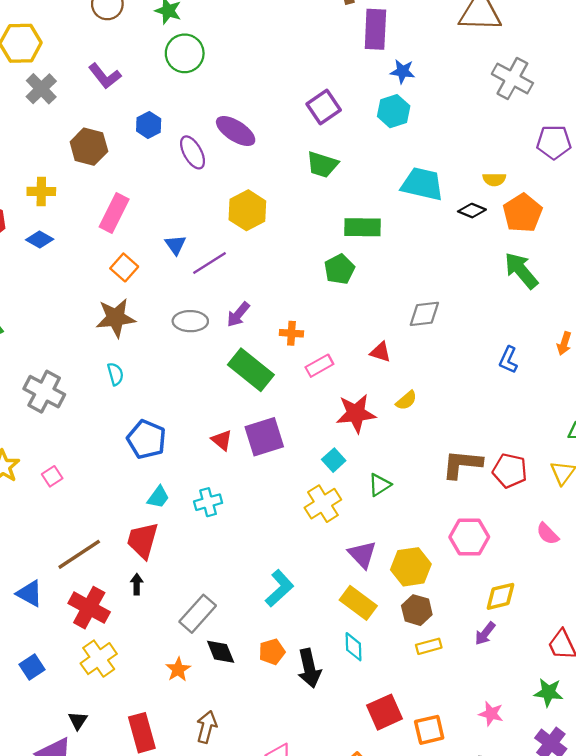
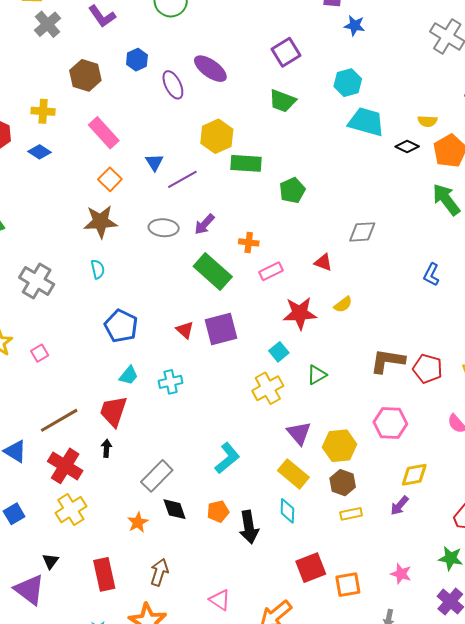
cyan hexagon: (394, 111) -> (348, 83), moved
pink rectangle: (114, 213) -> (104, 133), turned -72
green rectangle: (362, 227) -> (246, 163), moved

